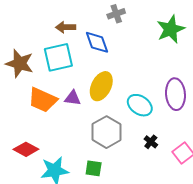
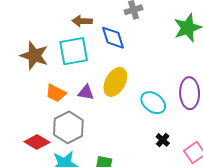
orange trapezoid: (43, 100) -> (56, 93), size x0.7
gray hexagon: (107, 132) -> (68, 127), moved

